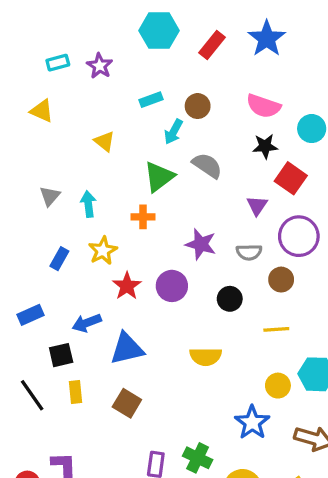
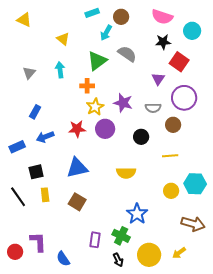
cyan arrow: (88, 204) -> (60, 70), moved
yellow star: (103, 251) -> (95, 107), moved
red star: (127, 286) -> (77, 129), turned 30
blue arrow: (87, 323) -> (45, 137), moved
blue star: (252, 423) -> (137, 214), moved

